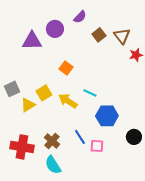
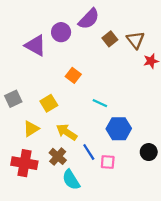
purple semicircle: (80, 17) -> (89, 19), size x1.5
purple triangle: (32, 41) -> (36, 45), turned 30
yellow arrow: (68, 101) -> (67, 132), moved
yellow triangle: (28, 105) -> (31, 129), moved
cyan semicircle: (53, 165) -> (71, 180), moved

